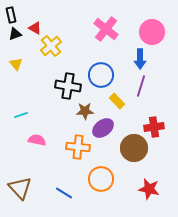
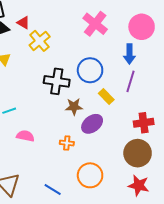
orange cross: (78, 147) -> (67, 143), size x0.6
brown circle: (134, 148) -> (138, 153), moved

